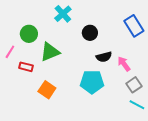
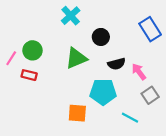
green circle: (29, 34) -> (32, 50), moved
green triangle: (50, 52) -> (76, 58), moved
orange square: (47, 90) -> (77, 113), moved, turned -30
cyan line: (137, 105) -> (130, 118), moved

